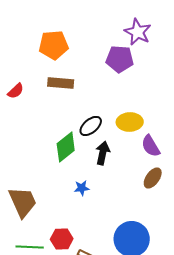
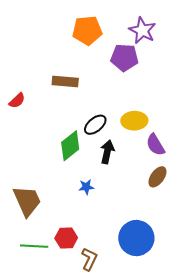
orange pentagon: (54, 45) -> (87, 30), moved
red semicircle: (16, 91) -> (17, 101), moved

